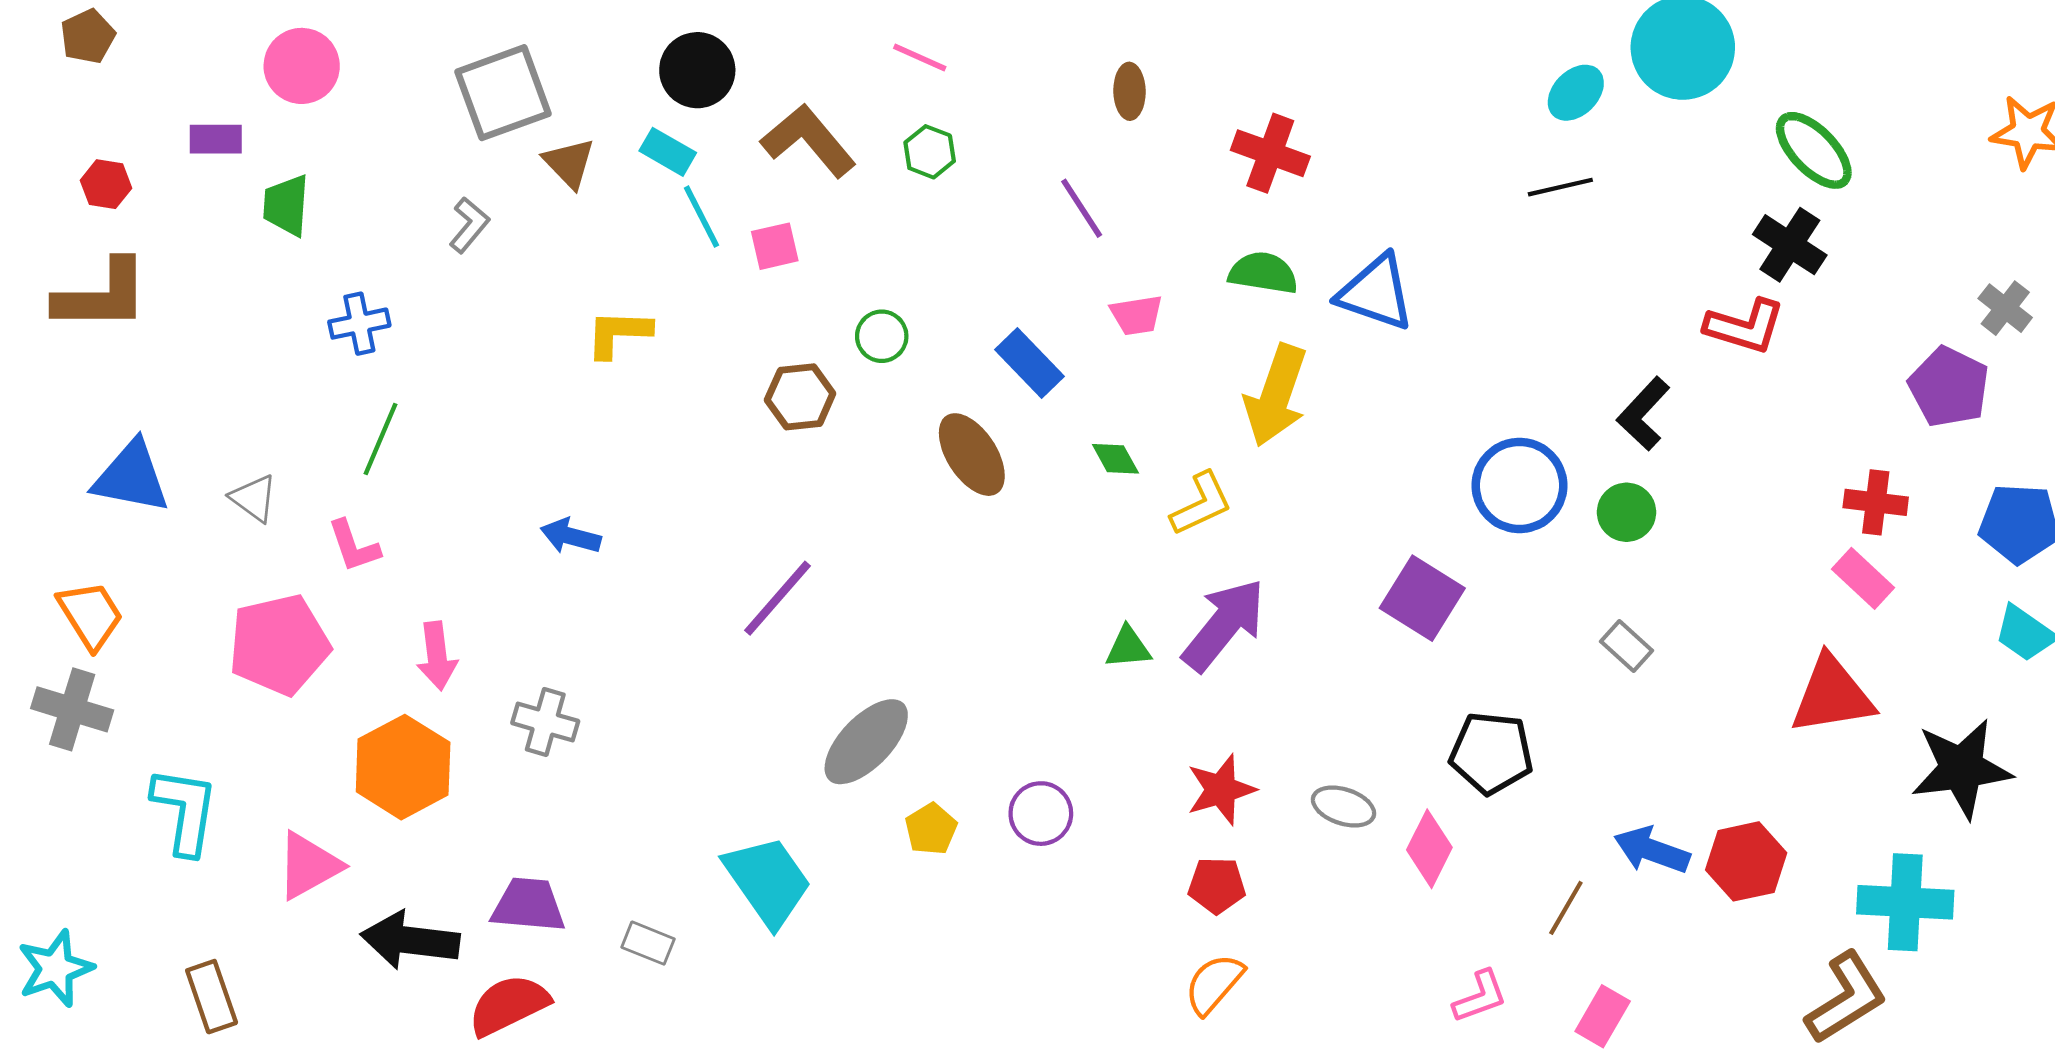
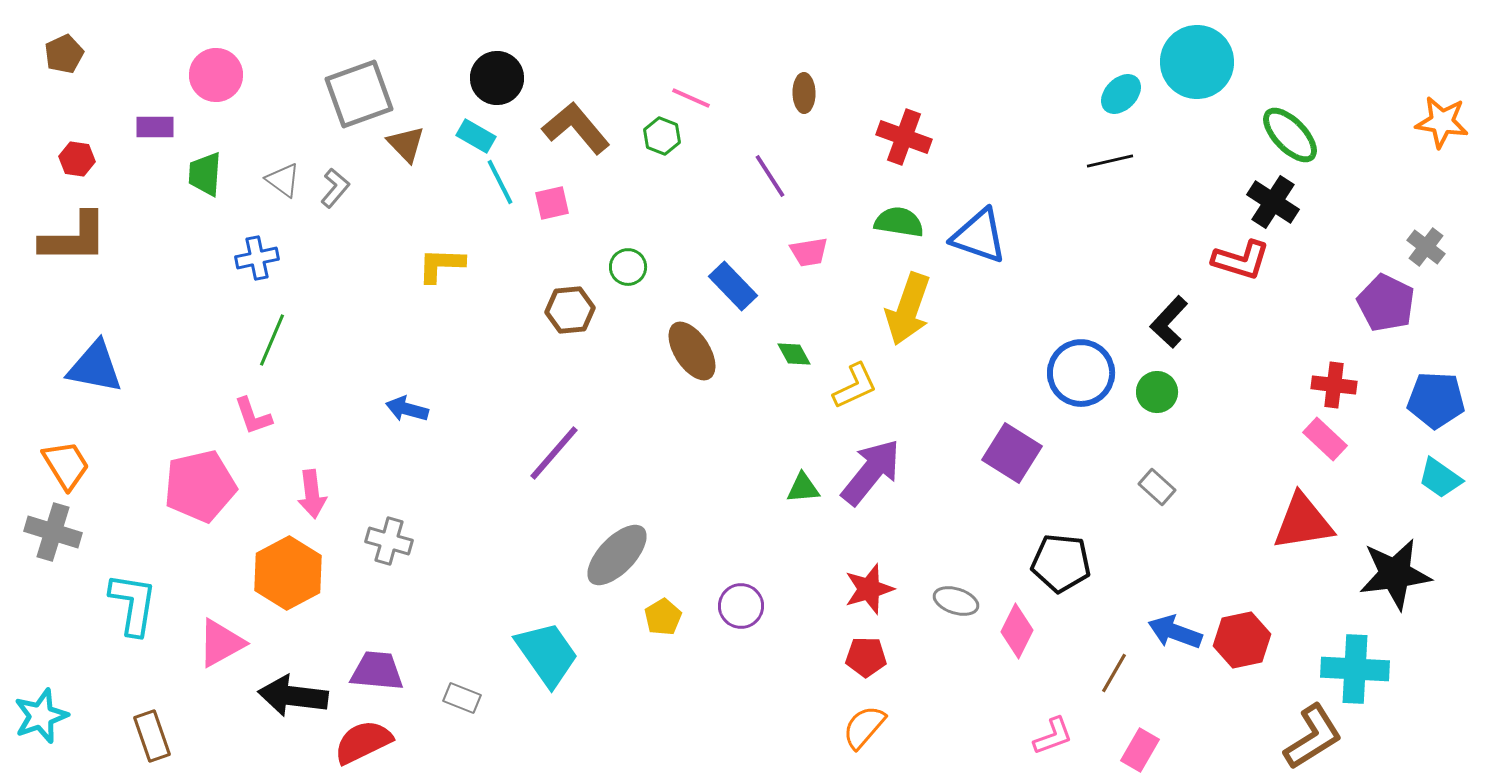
pink line: (920, 57) -> (691, 98), moved
gray triangle: (254, 498) -> (283, 180), moved

